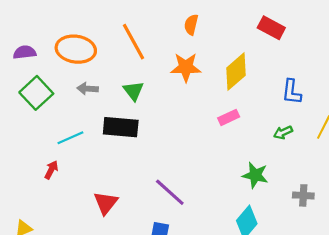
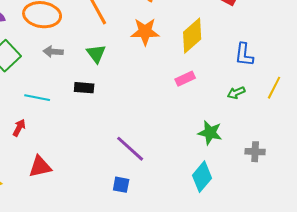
black rectangle: (121, 127) -> (84, 88), size x0.6
cyan line: (70, 138) -> (37, 98), turned 35
red triangle: (106, 203) -> (40, 167), moved, turned 40

